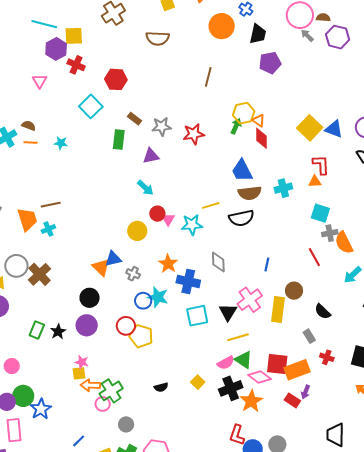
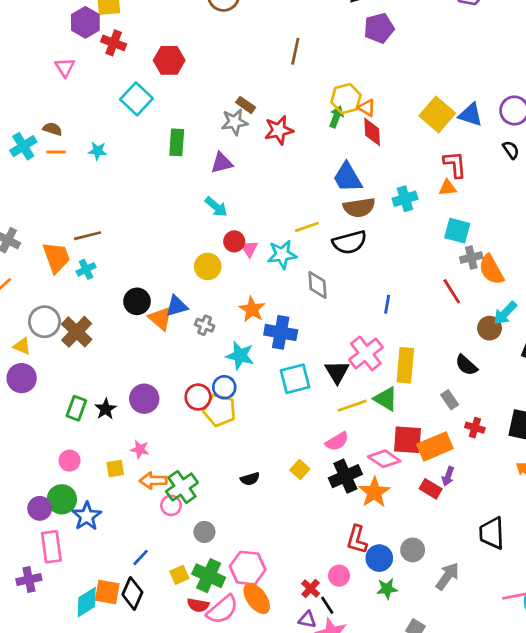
brown rectangle: (134, 119) -> (246, 105), moved
gray diamond: (218, 262) -> (317, 285), moved
brown circle: (294, 291) -> (490, 328), moved
black circle: (90, 298) -> (137, 301), moved
blue circle: (143, 301) -> (224, 387), moved
green triangle: (244, 360) -> (386, 399), moved
pink circle: (12, 366) -> (70, 461), moved
yellow square: (79, 373) -> (115, 469), moved

